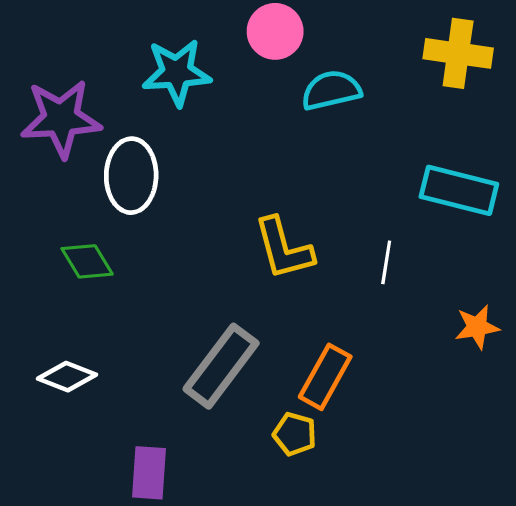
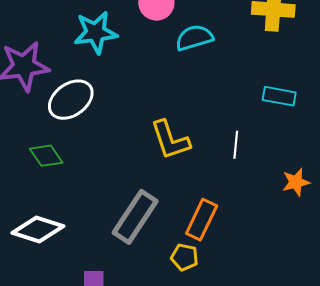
white ellipse: (131, 176) -> (71, 100), turned 57
cyan rectangle: (459, 190) -> (279, 96), size x0.7
white diamond: (67, 377) -> (38, 230), size x1.4

